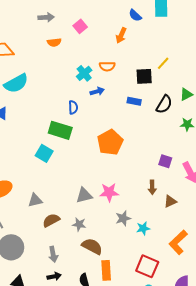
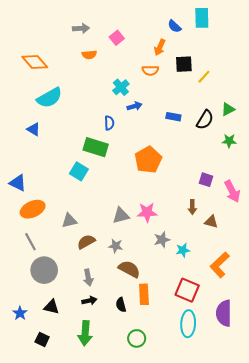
orange semicircle: (107, 66) -> (150, 70), moved
black square: (144, 76) -> (184, 64), moved
brown triangle: (170, 201) -> (211, 222), turned 40

